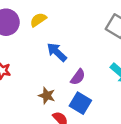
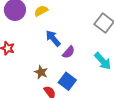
purple semicircle: (78, 77) -> (69, 52), moved

